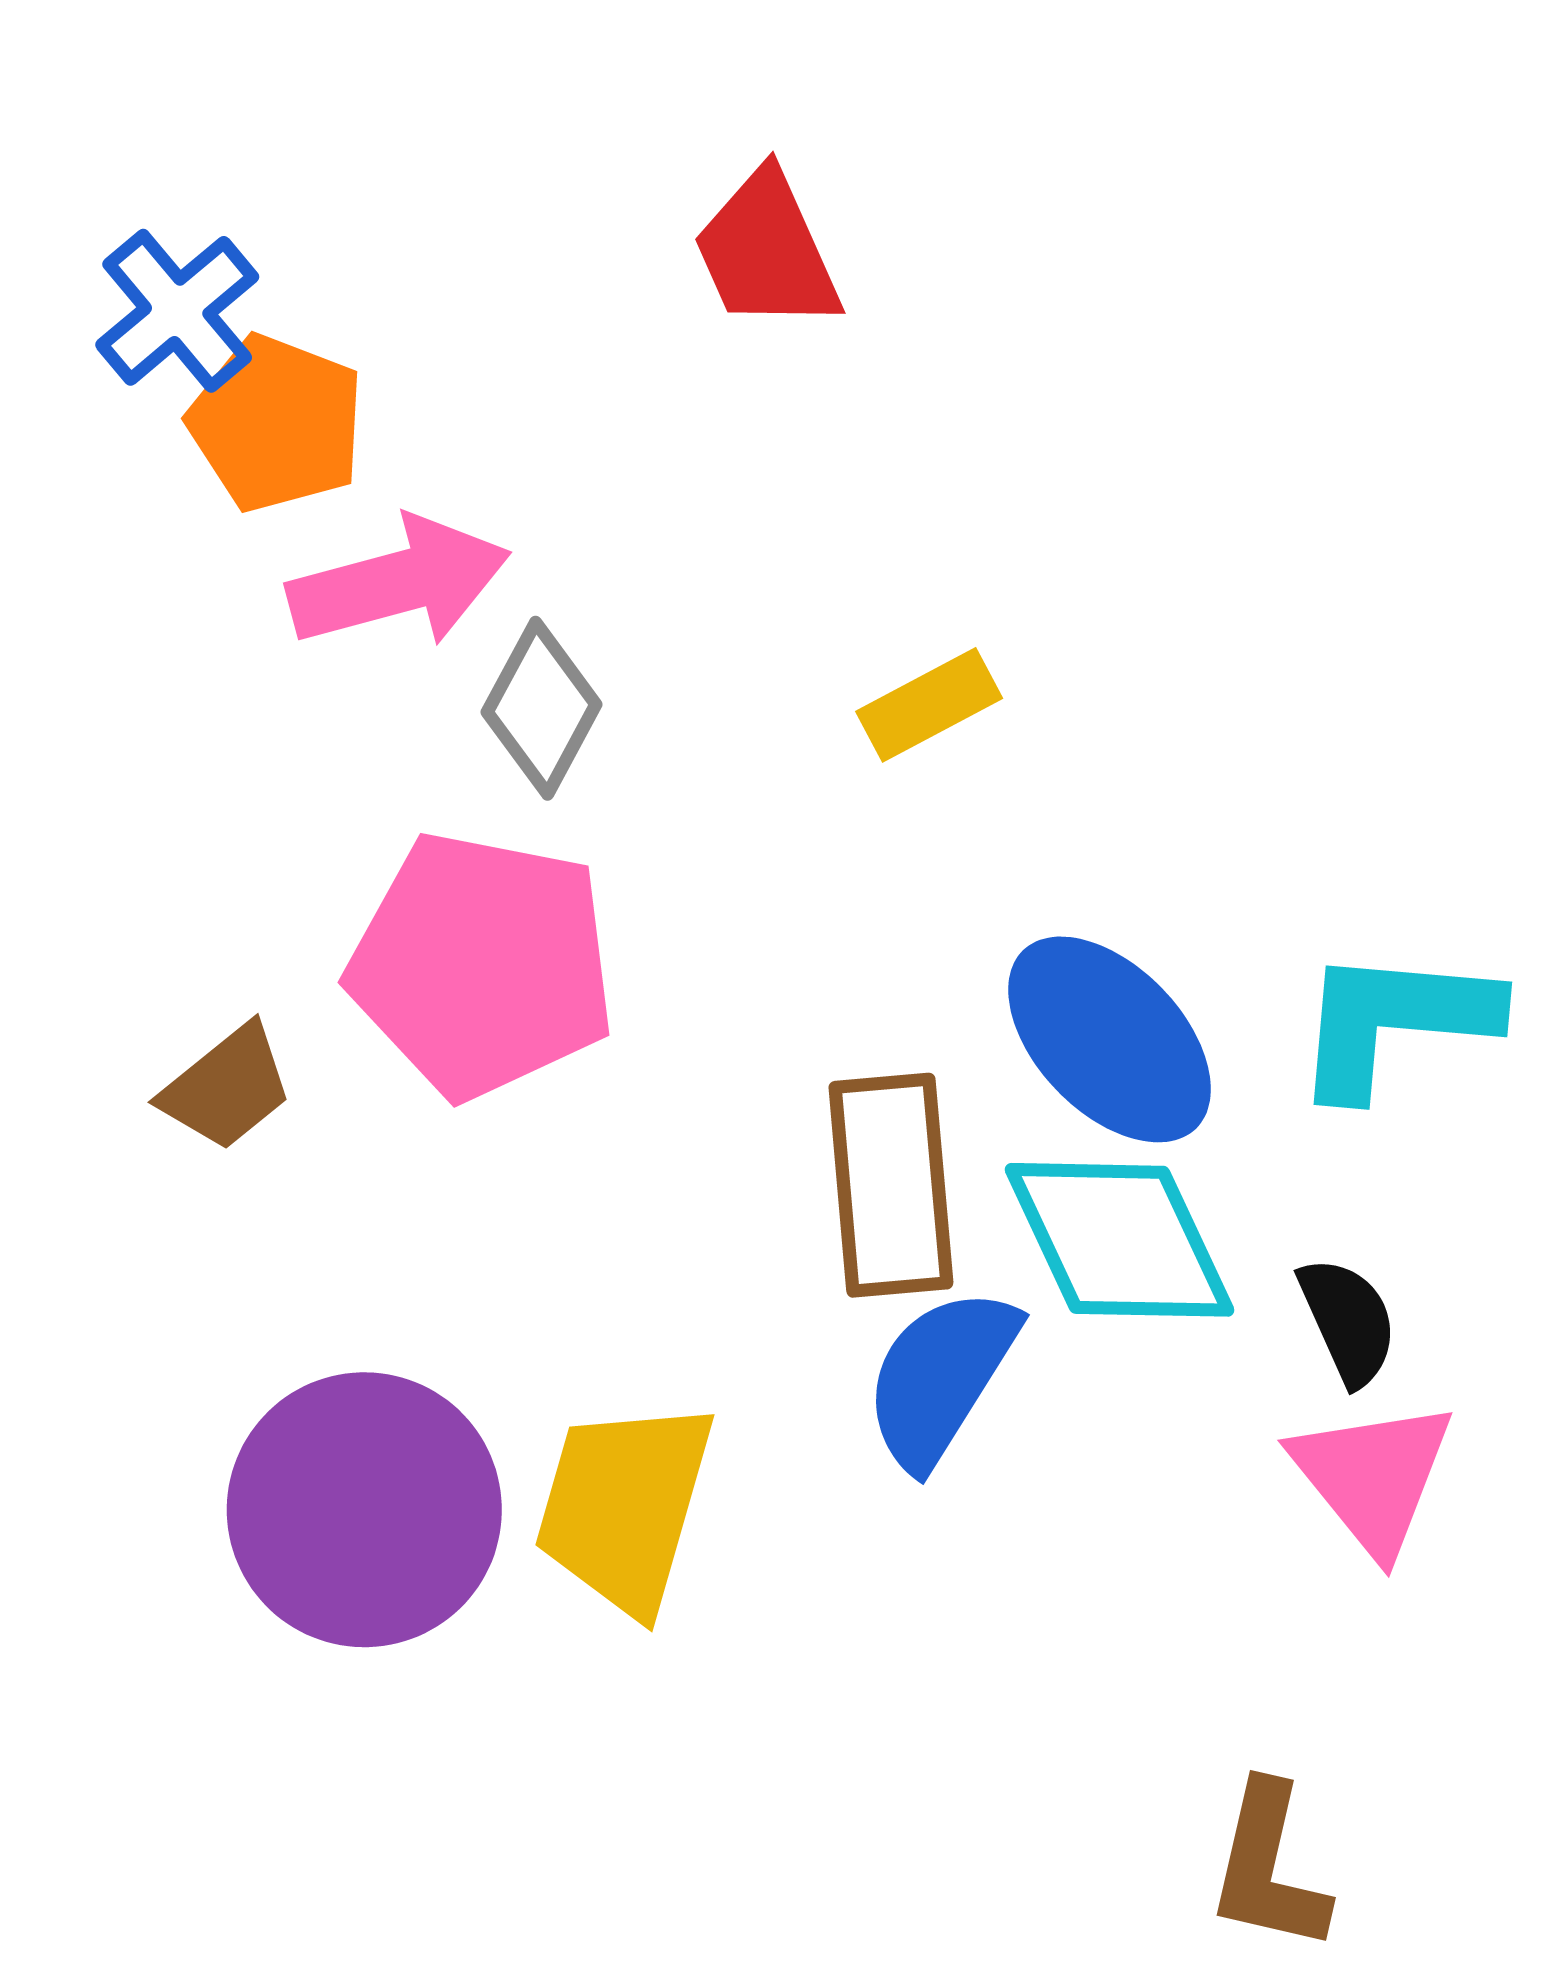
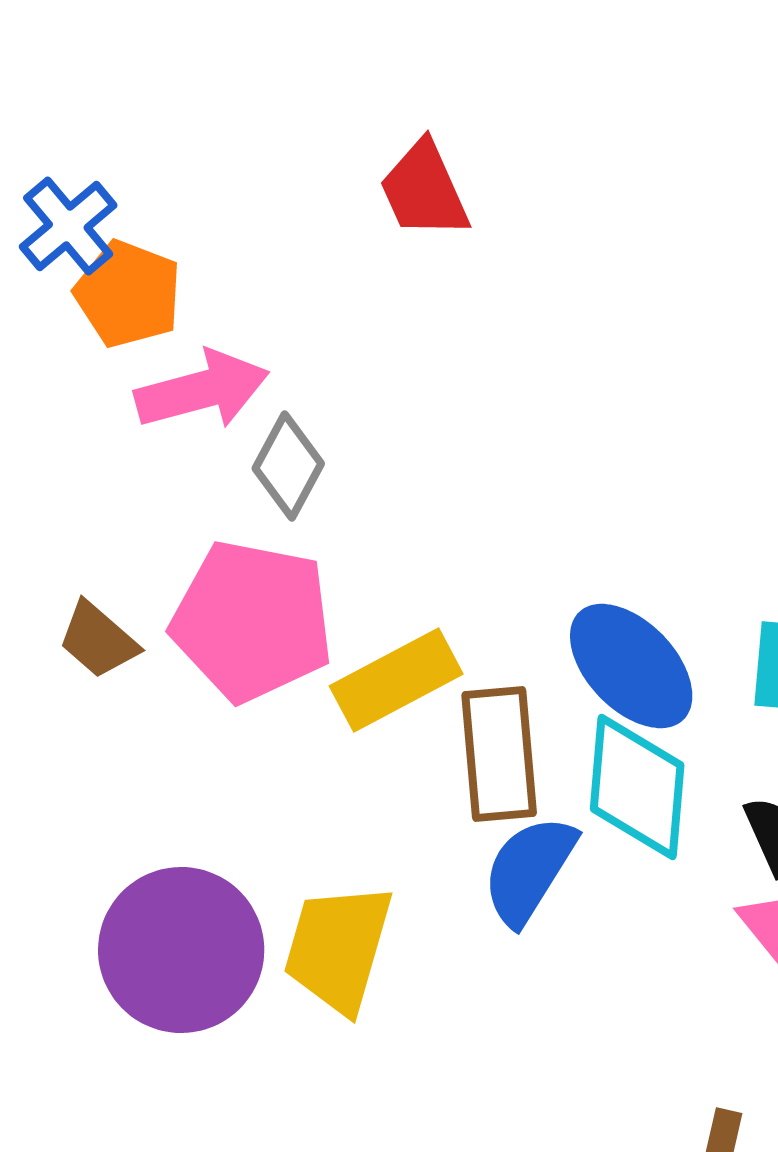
yellow rectangle: (929, 705) -> (396, 680), moved, size x1.5
brown trapezoid: (227, 1087) -> (98, 640), moved, turned 80
cyan diamond: (1119, 1240) -> (637, 787), turned 30

